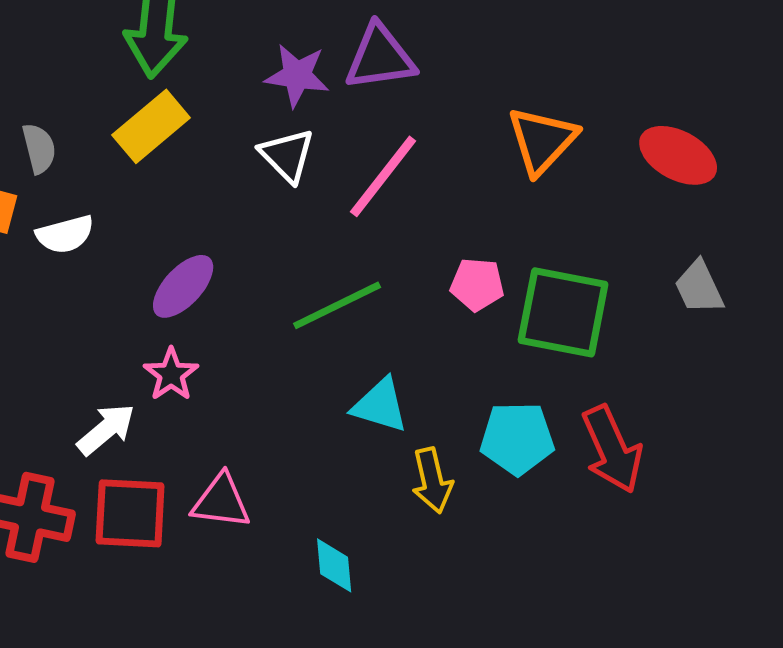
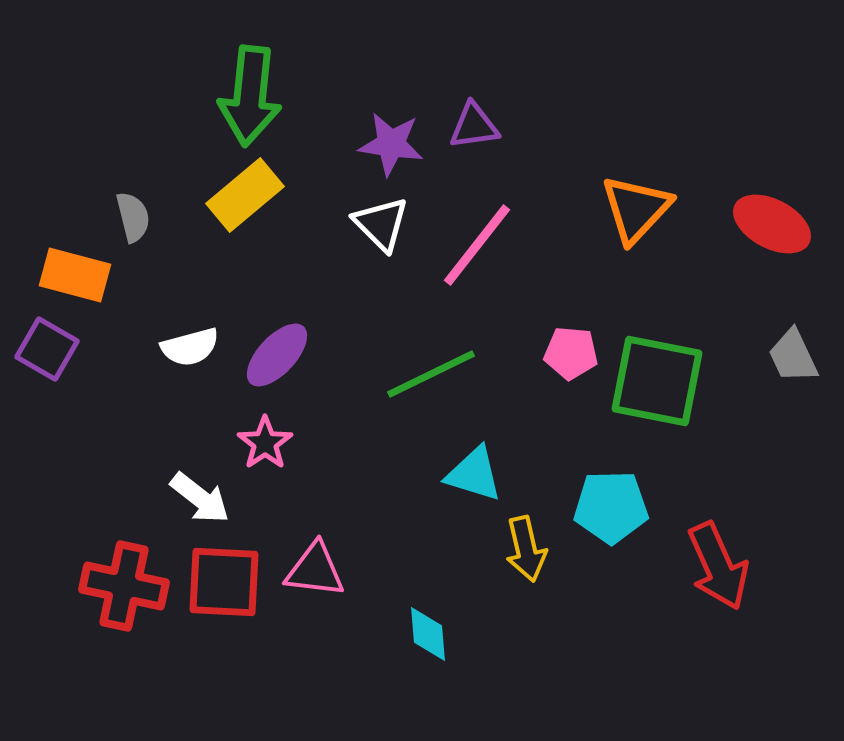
purple triangle: (380, 57) -> (474, 126), size x0.7
white semicircle: (65, 234) -> (190, 347), moved
white arrow: (106, 429) -> (200, 498), turned 78
red arrow: (612, 449) -> (718, 566), moved

